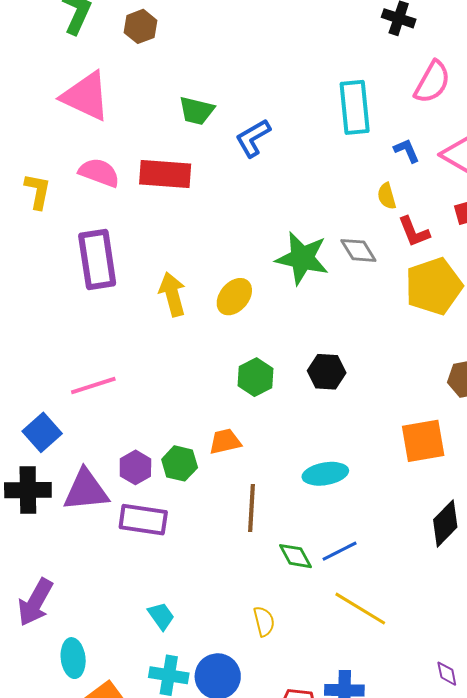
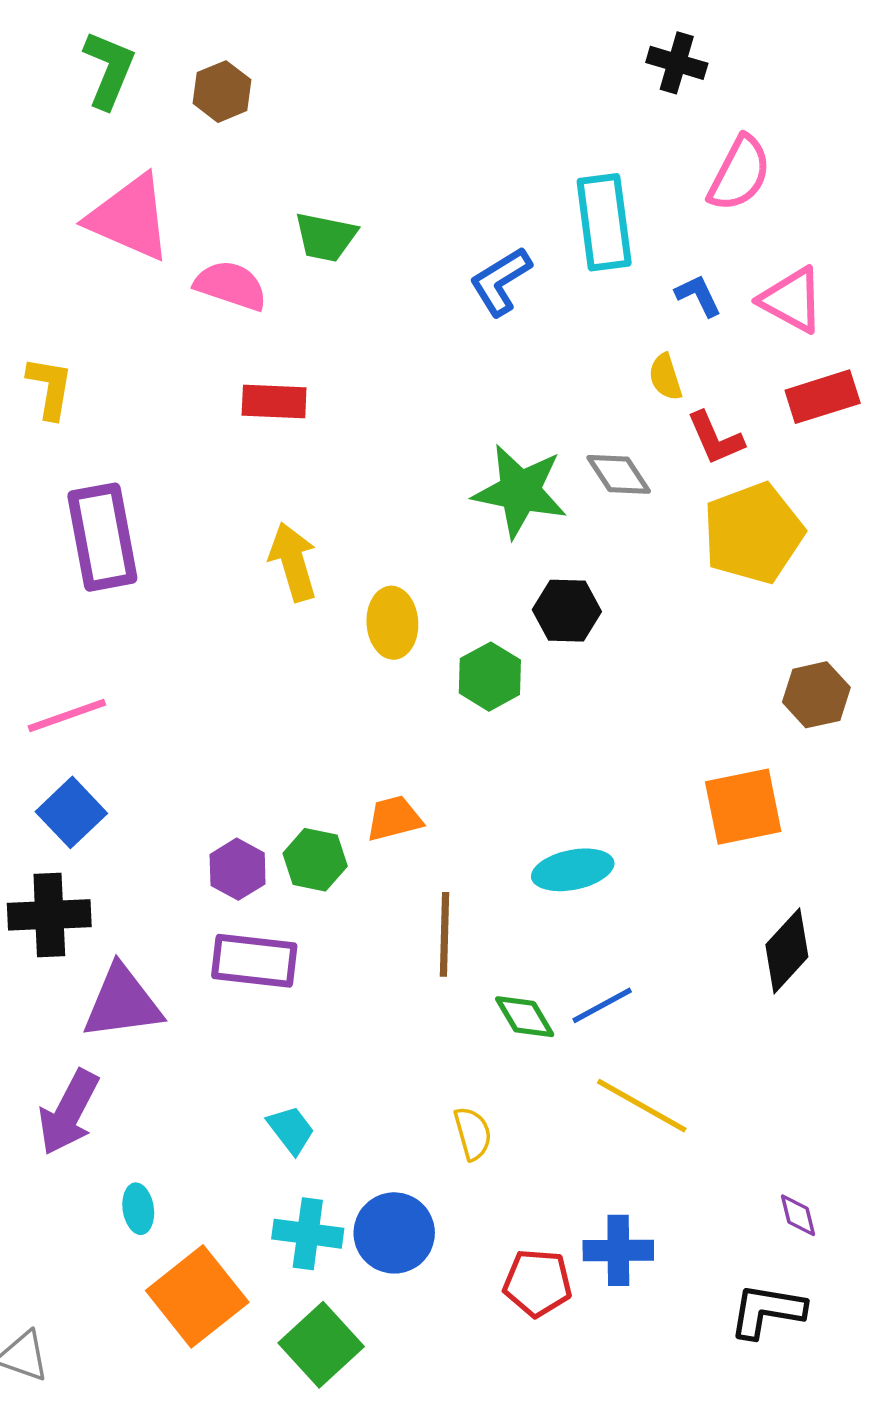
blue L-shape: (253, 138) -> (501, 281), moved
pink semicircle: (99, 173) -> (231, 285), moved
red rectangle: (165, 174) -> (274, 402), moved, size x0.7
purple rectangle: (97, 260) -> (102, 537), moved
yellow ellipse: (234, 297) -> (392, 623), moved, turned -42
black hexagon: (327, 372) -> (567, 611), moved
green hexagon: (256, 377) -> (490, 677), moved
pink line: (93, 385) -> (67, 716), moved
purple triangle: (86, 490) -> (122, 1003), moved
cyan ellipse: (73, 658) -> (138, 1209), size x0.7

